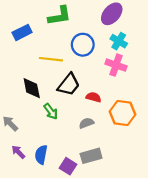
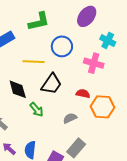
cyan cross: (119, 41) -> (108, 41), moved
red semicircle: (94, 97) -> (83, 94), moved
gray rectangle: (91, 156) -> (76, 148), turned -30

